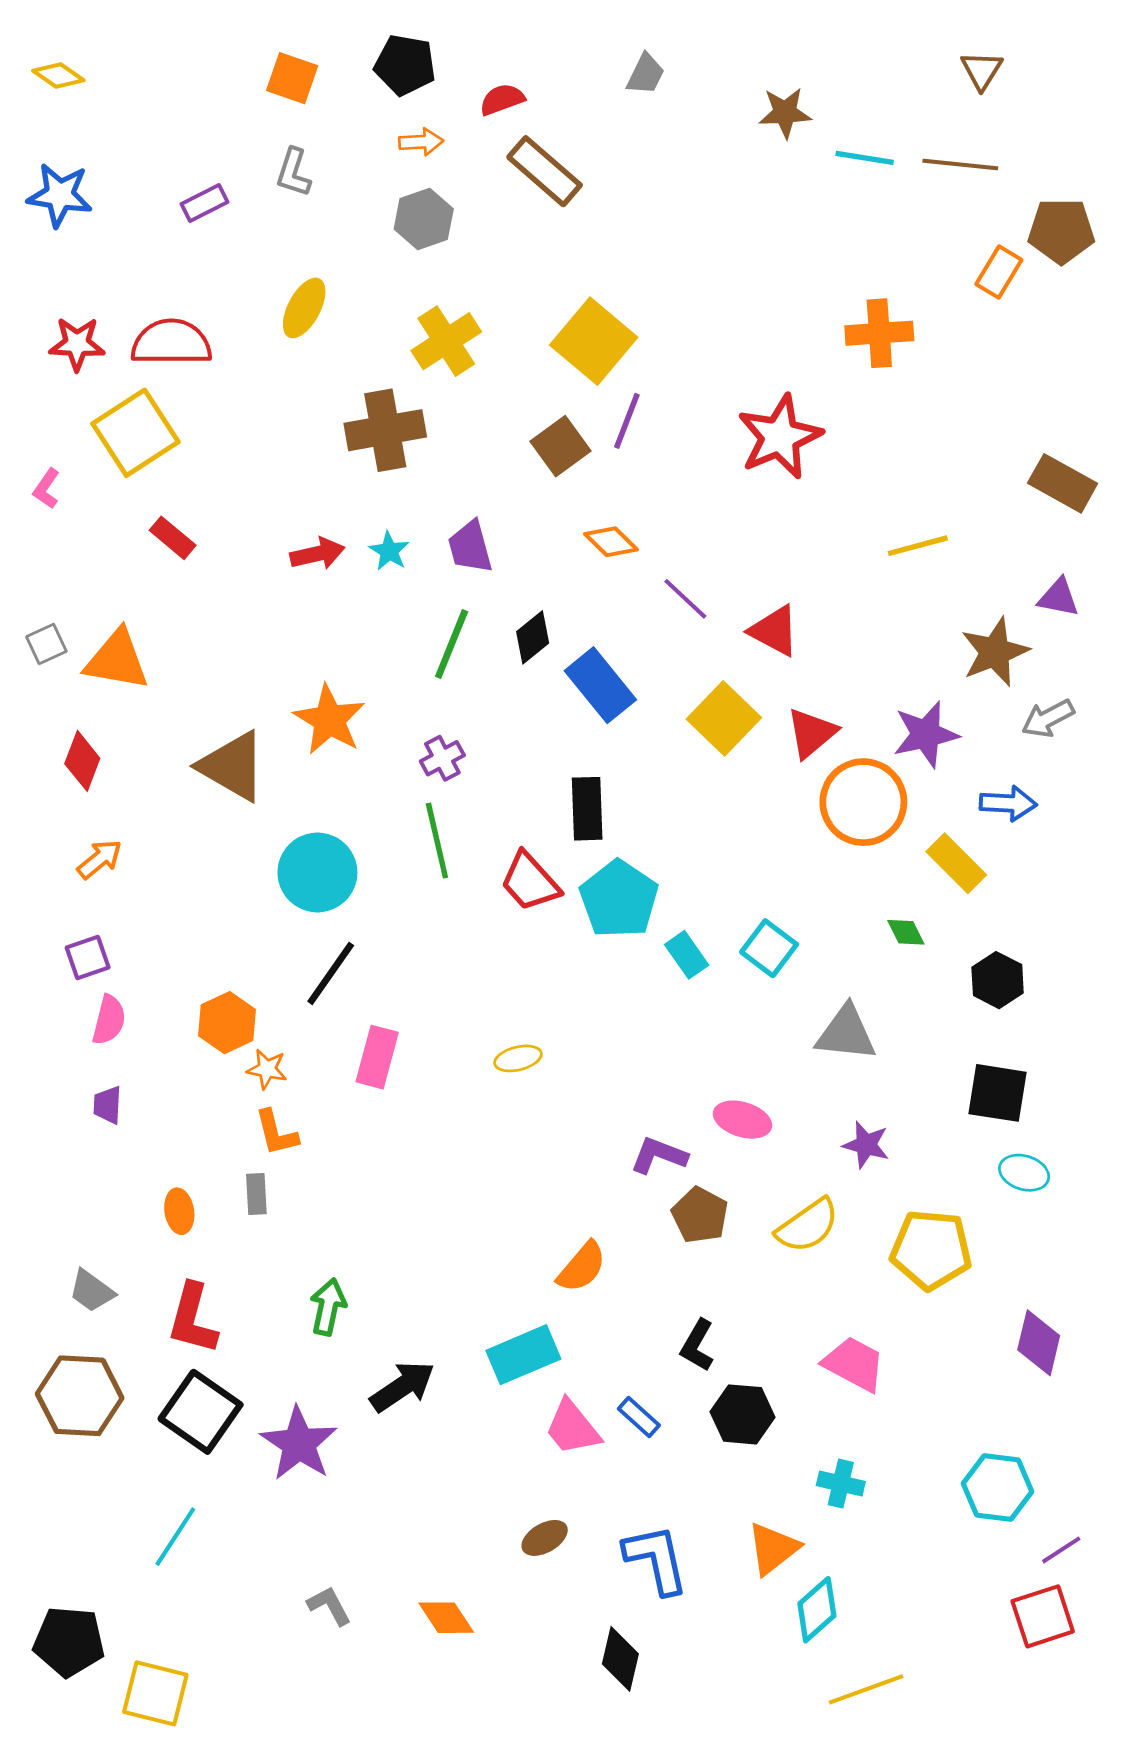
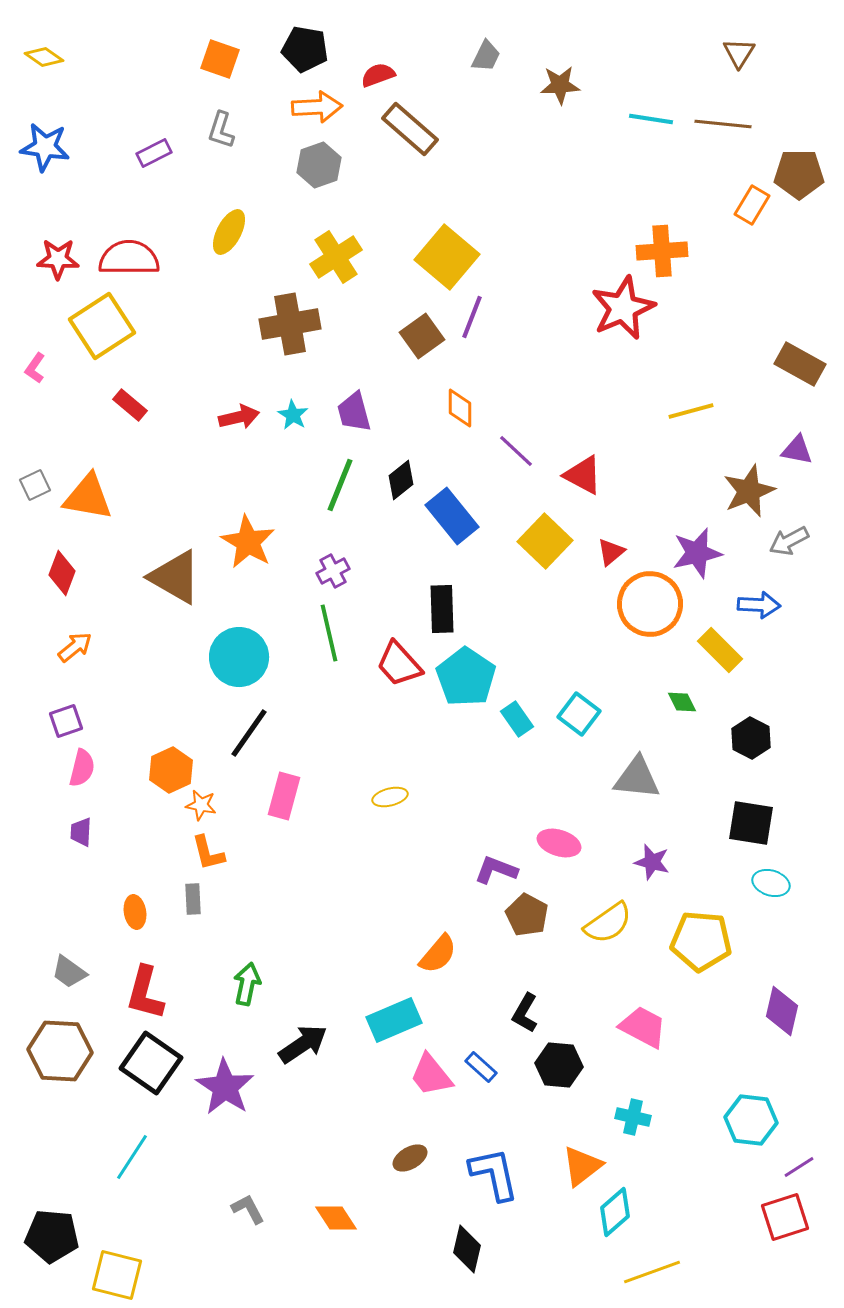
brown star: (785, 113) -> (560, 85), moved
orange arrow: (421, 142) -> (317, 107), size x1.5
red star: (780, 437) -> (623, 308), moved
orange diamond: (611, 542) -> (460, 408), turned 45
red triangle: (812, 733) -> (611, 552), size x0.7

